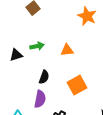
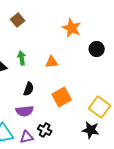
green arrow: (37, 46) -> (22, 58), turned -88
purple semicircle: (40, 99) -> (25, 111), turned 72

